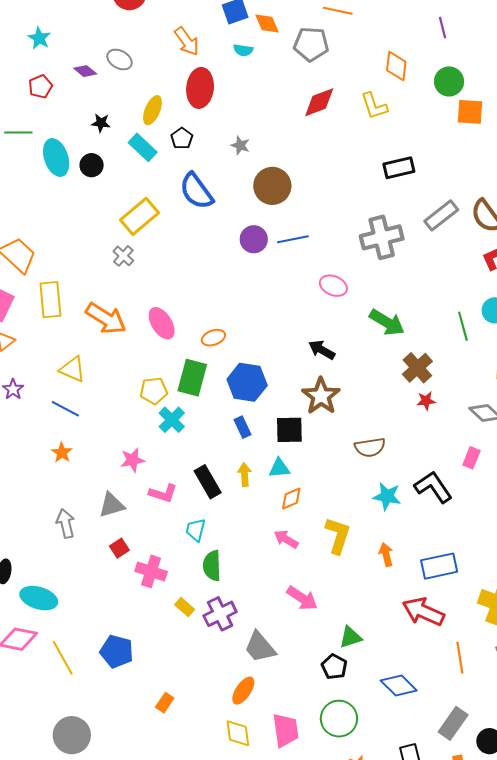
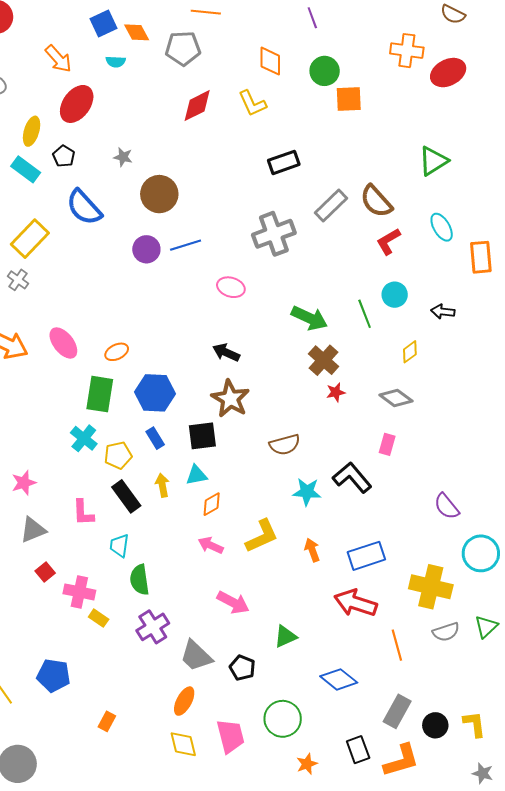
red ellipse: (200, 88) -> (77, 104), turned 36
green arrow: (387, 322) -> (309, 318), moved
yellow pentagon: (154, 391) -> (118, 455), moved
pink star: (132, 460) -> (24, 483), moved
pink L-shape: (163, 493) -> (83, 513), turned 76
yellow L-shape: (338, 535) -> (262, 536), turned 54
yellow rectangle: (185, 607) -> (99, 618), moved
black pentagon: (334, 667) -> (242, 668), moved

